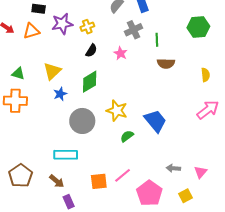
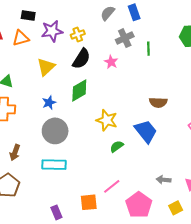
black semicircle: (91, 51) -> (81, 59), size x1.5
brown semicircle: (166, 63) -> (158, 102), moved
yellow triangle: (52, 71) -> (46, 67), moved
gray circle: (82, 121) -> (55, 131), moved
brown arrow: (57, 181) -> (15, 153), moved, turned 70
orange square: (99, 181) -> (89, 202), moved

